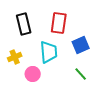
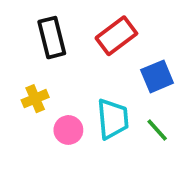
red rectangle: (59, 23) -> (116, 36), turned 45
cyan trapezoid: (49, 52) -> (113, 119), moved

